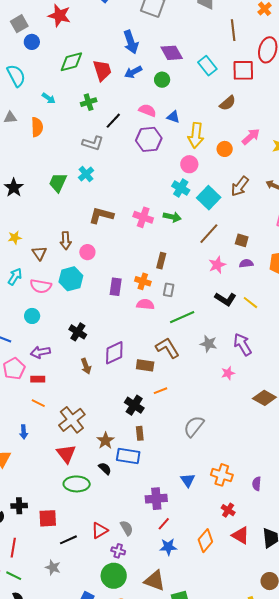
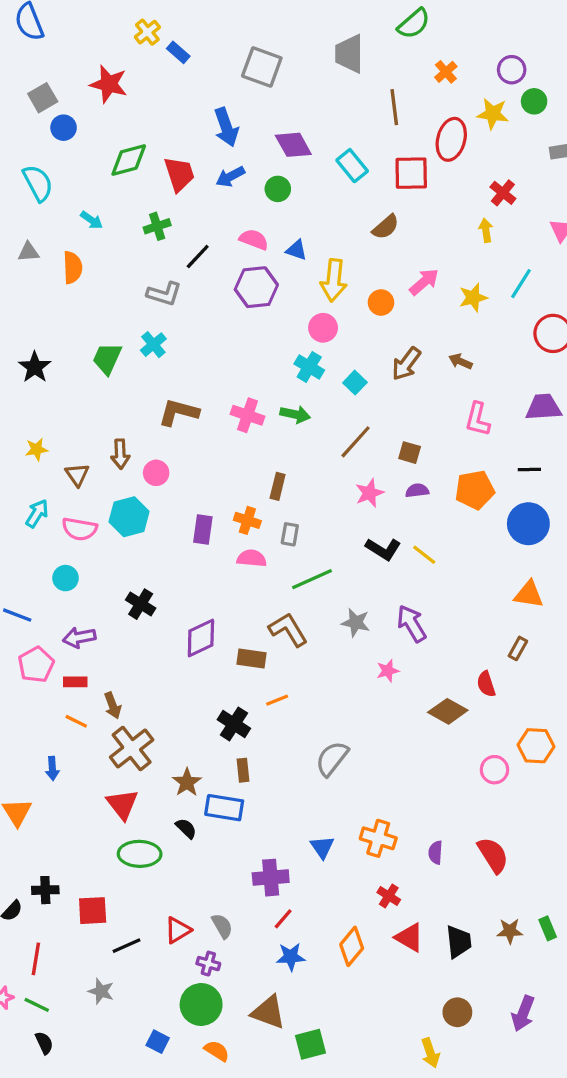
cyan square: (209, 198) -> (355, 383), size x0.6
brown arrow: (86, 366) -> (113, 705), moved

